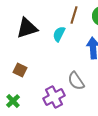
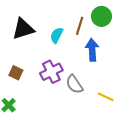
brown line: (74, 15) -> (80, 26), moved
purple cross: (54, 97) -> (51, 72), moved

